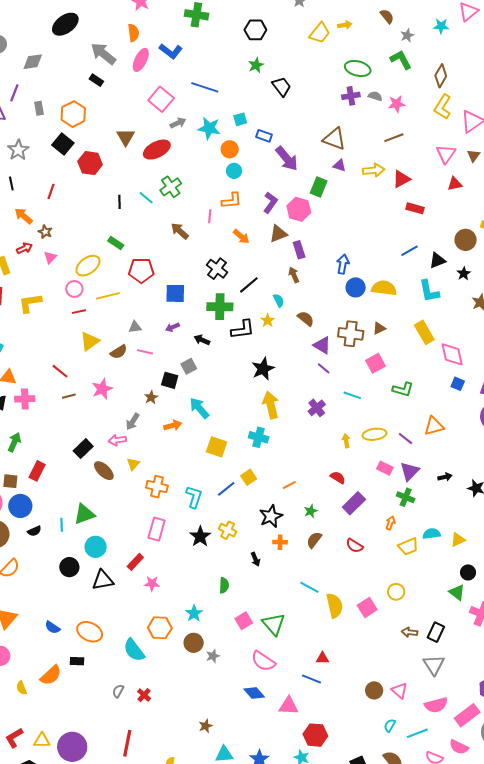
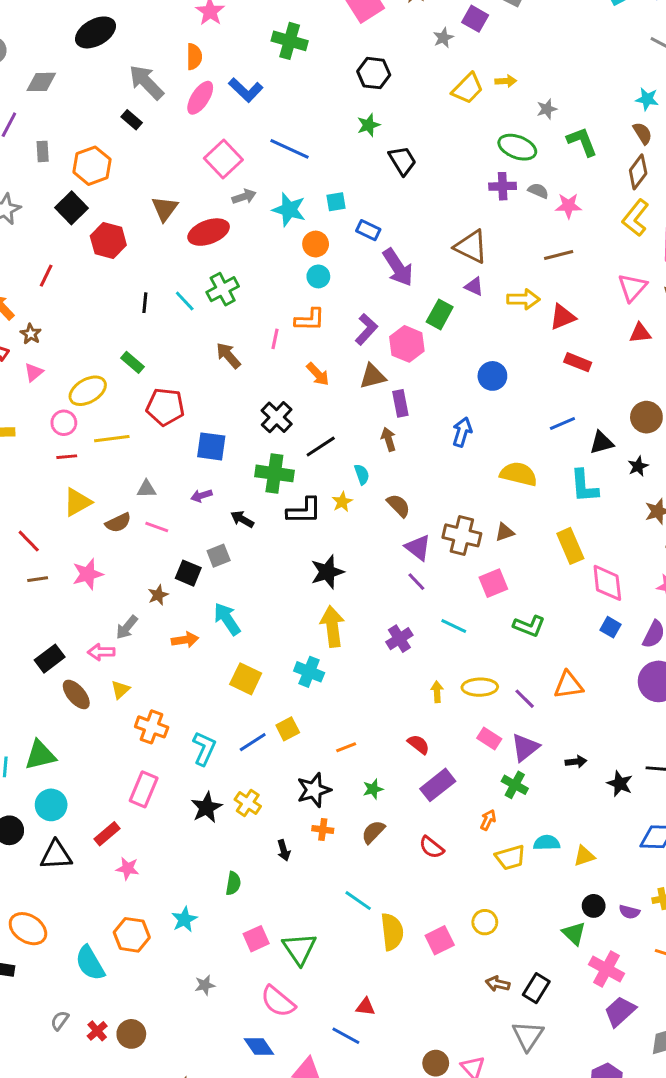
brown semicircle: (387, 16) -> (642, 133), moved
gray star: (407, 35) -> (547, 109), moved
blue circle: (356, 287) -> (492, 376), moved
brown circle: (194, 643) -> (131, 1034), moved

